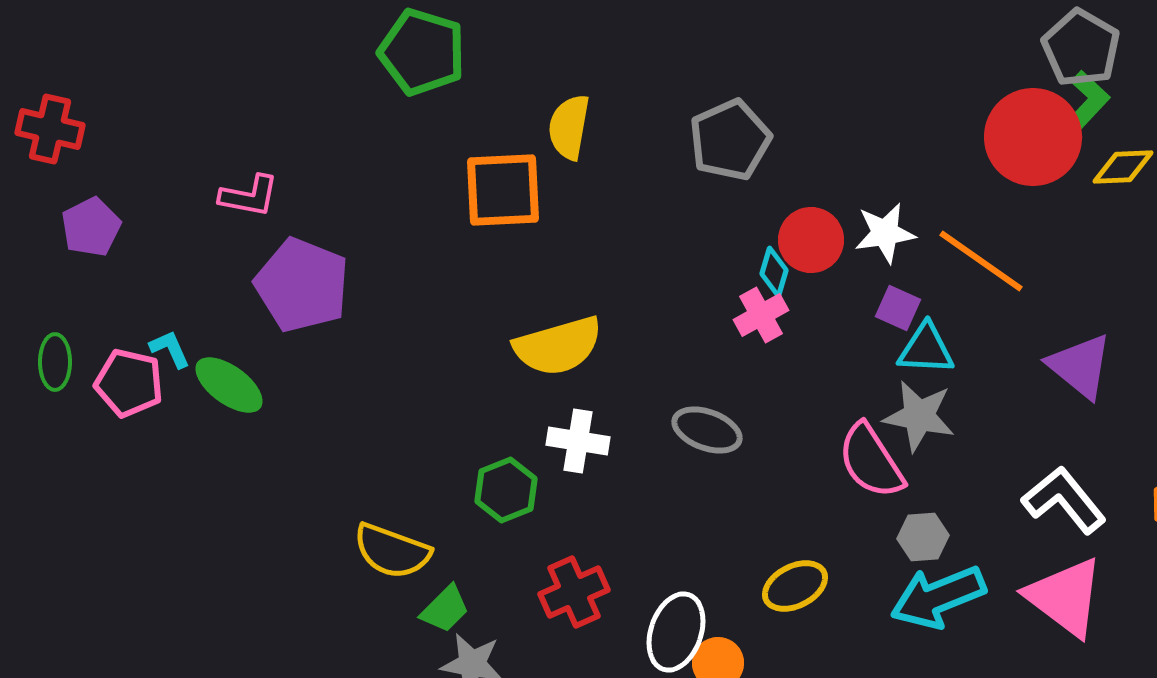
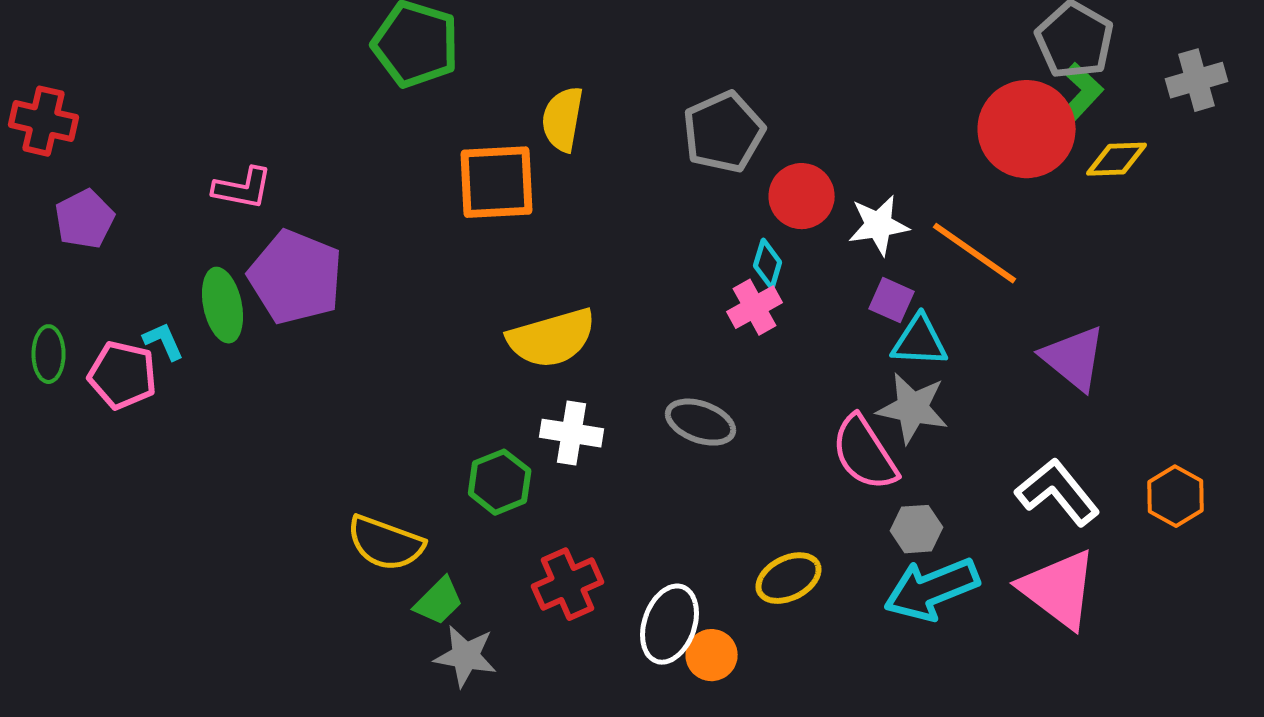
red circle: (811, 240) -> (802, 196), moved
green ellipse: (229, 385) -> (223, 305), moved, turned 42

